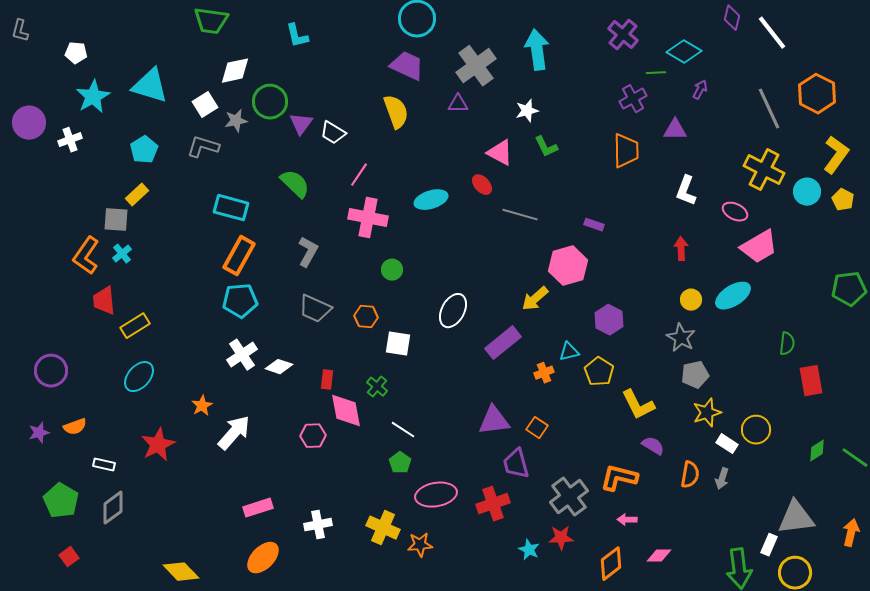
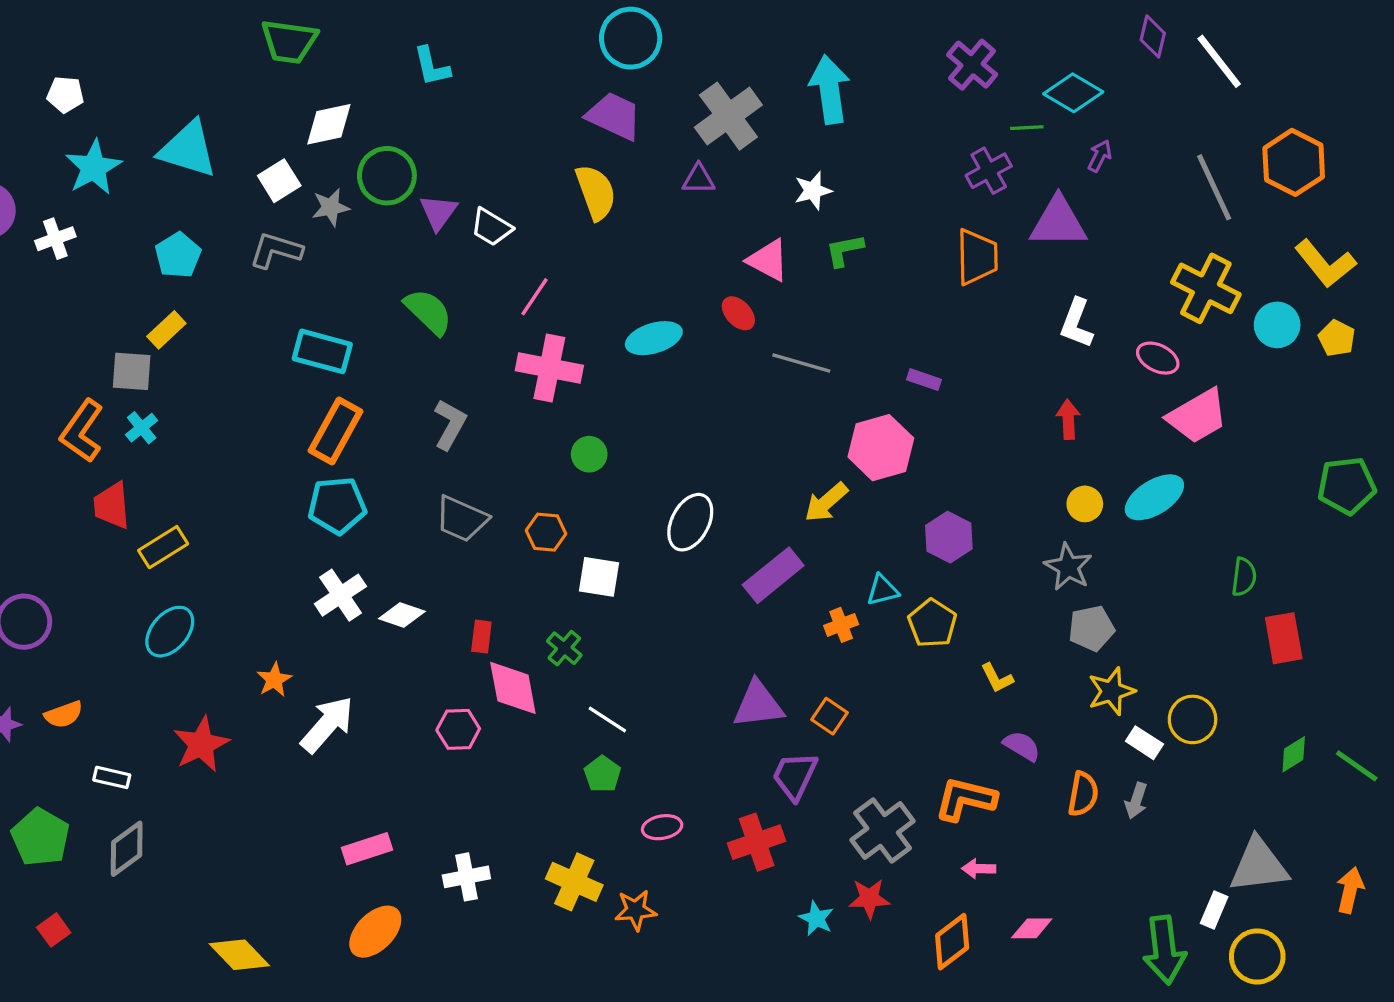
purple triangle: (675, 130) -> (1058, 222), size x1.5
green L-shape: (546, 147) -> (844, 250), turned 105
yellow L-shape: (836, 155) -> (1325, 264), turned 105
yellow L-shape: (638, 405) -> (997, 678), size x0.6
purple trapezoid: (516, 464) -> (795, 776), turned 40
pink ellipse: (436, 495) -> (662, 827), size x0.6

